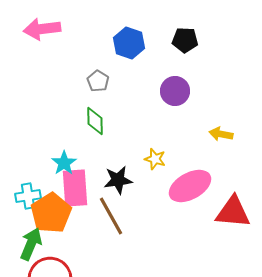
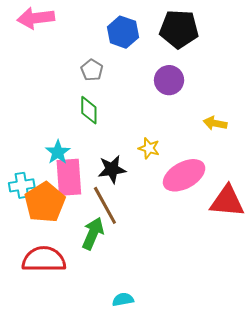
black pentagon: (185, 40) -> (179, 29), size x1.5
green arrow: (31, 244) -> (93, 233), moved

